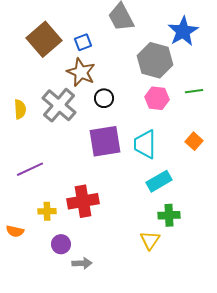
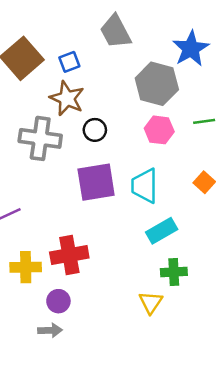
gray cross: (59, 105) -> (40, 138), turned -32
yellow cross: (47, 211) -> (26, 267), size x1.4
purple circle: (61, 244) -> (58, 301), moved
gray arrow: (82, 263) -> (50, 330), moved

